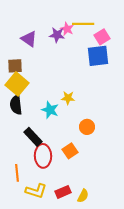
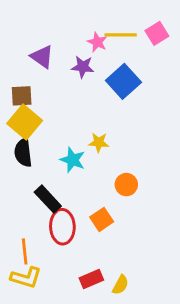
purple star: (57, 35) -> (83, 67), moved
pink square: (102, 37) -> (157, 33), moved
blue square: (98, 56) -> (123, 81), moved, turned -35
yellow L-shape: (36, 191) -> (26, 278), moved

